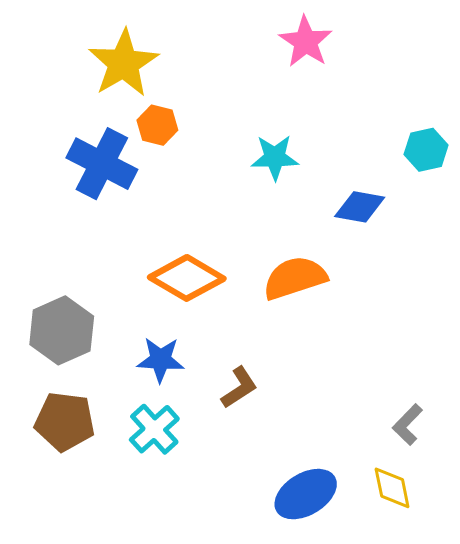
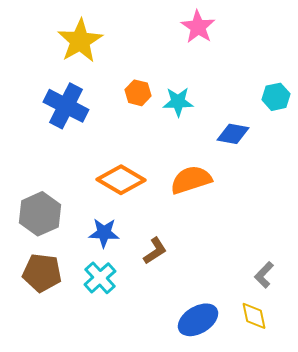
orange hexagon: (157, 125) -> (138, 93), moved

